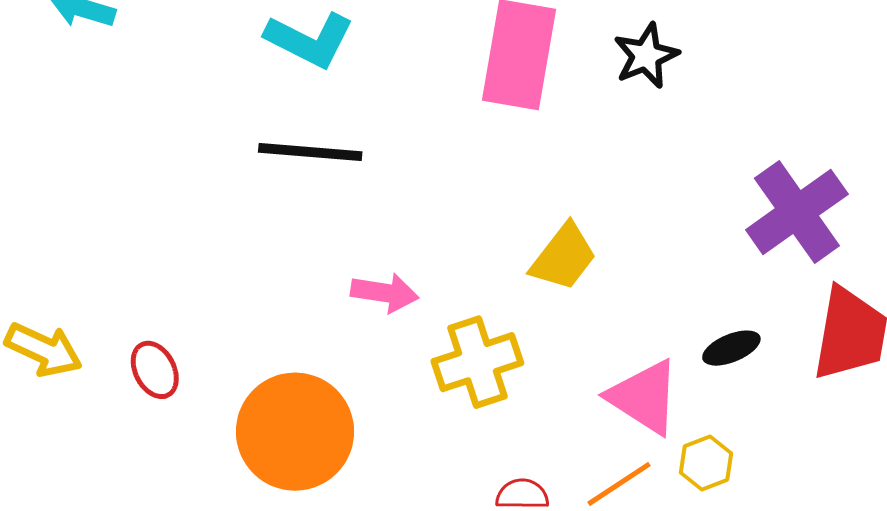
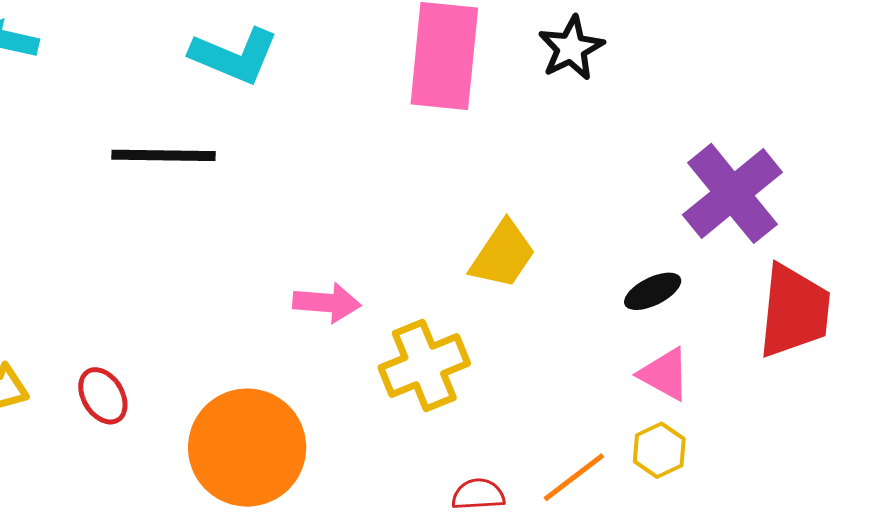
black line: (310, 152) -> (163, 155), moved
black ellipse: (731, 348) -> (653, 291), moved
pink triangle: (644, 397) -> (665, 374), moved, size x0.7

